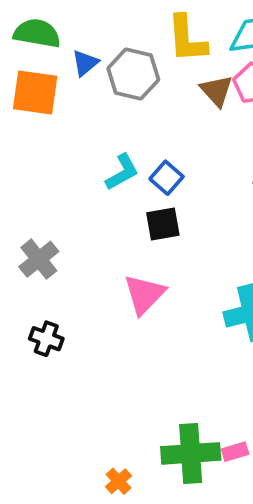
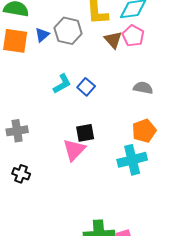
blue triangle: (85, 63) -> (42, 35), moved
black square: (163, 224) -> (85, 133), moved
gray cross: (39, 259) -> (17, 131), turned 30

